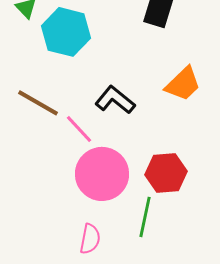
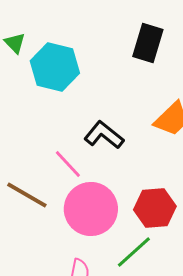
brown line: (38, 103) -> (27, 195), moved
green line: (145, 217) -> (134, 252), turned 36

